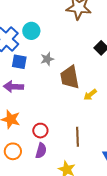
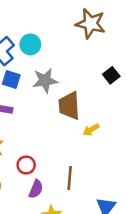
gray star: (47, 59) -> (45, 81), size x1.5
purple semicircle: (41, 151) -> (36, 189), moved

